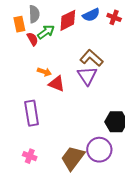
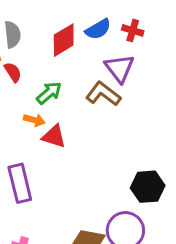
green arrow: (46, 32) -> (49, 93), moved
purple triangle: (87, 76) -> (120, 68), moved

